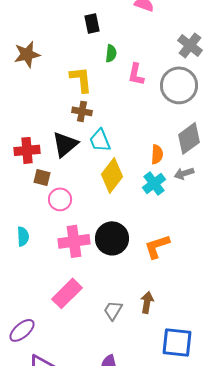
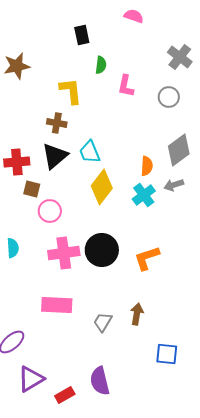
gray circle: (179, 85) -> (169, 97), size x0.6
brown cross: (82, 111) -> (57, 123), moved
pink rectangle: (67, 293) -> (57, 305), turned 48
blue square: (177, 342) -> (167, 354), size x0.7

